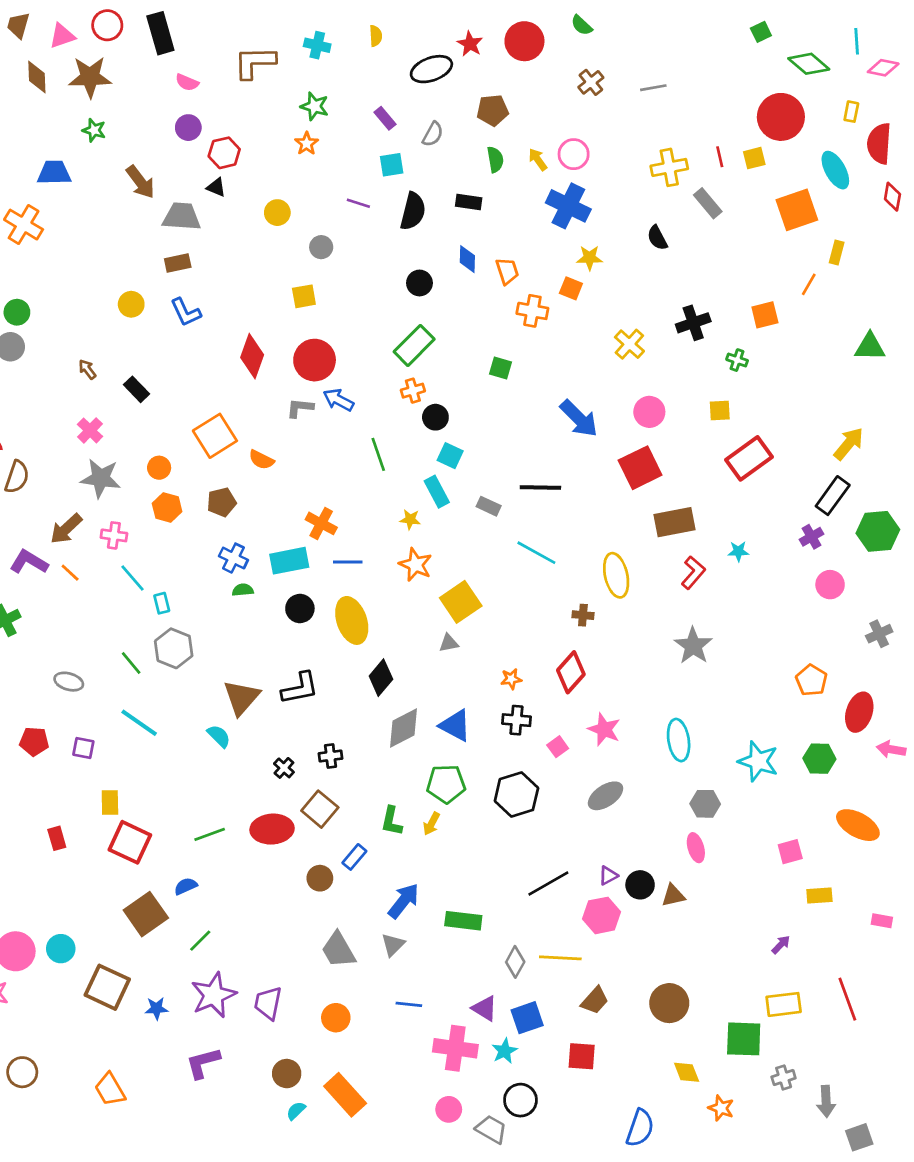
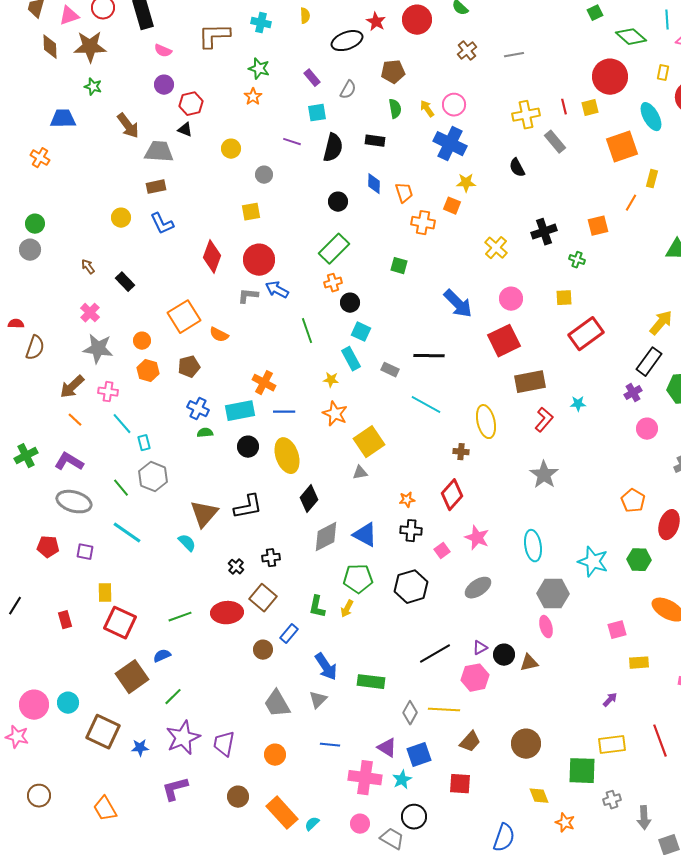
orange cross: (24, 225) -> (40, 158), size x0.7
purple L-shape: (29, 562) -> (69, 462), moved
gray ellipse: (69, 682) -> (74, 502), size x1.6
gray hexagon: (705, 804) -> (553, 594), size x1.4
blue arrow: (404, 901) -> (326, 667), turned 108
cyan semicircle: (296, 1111) -> (312, 824), moved

